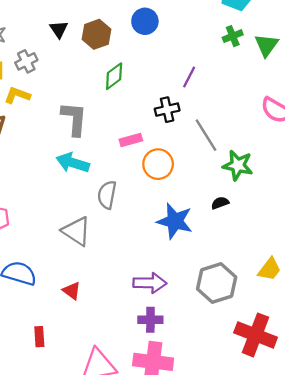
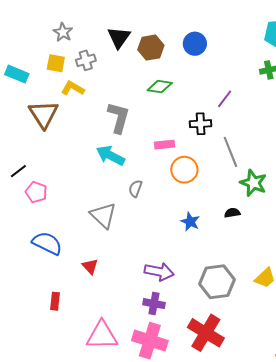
black triangle: (59, 29) -> (119, 37), size x1.4
green diamond: (114, 76) -> (160, 87), turned 35
gray semicircle: (107, 195) -> (135, 189), size x0.7
blue star: (175, 221) -> (190, 222), size x0.6
red cross: (256, 335) -> (206, 333), moved

